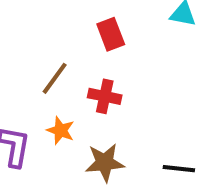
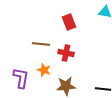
brown line: (55, 78) -> (41, 44), turned 60

